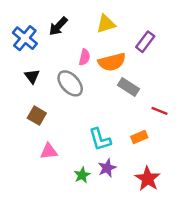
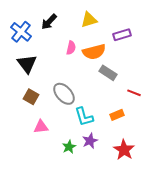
purple rectangle: (145, 42) -> (122, 35), turned 36
black triangle: (32, 76) -> (27, 64), size x1.5
gray ellipse: (70, 83) -> (64, 94), moved

